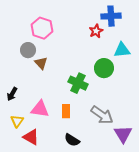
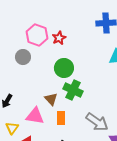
red star: (96, 31) -> (59, 38), moved
brown triangle: (41, 63) -> (51, 99), moved
green circle: (104, 68) -> (64, 68), moved

